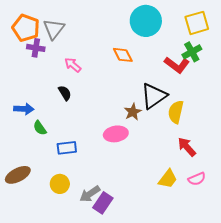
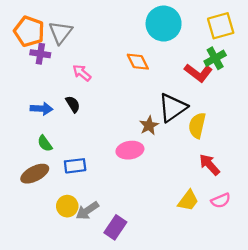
blue arrow: (24, 109) -> (41, 109), moved
brown ellipse: (18, 175) -> (35, 174), moved
gray arrow: (90, 194) -> (87, 211), moved

